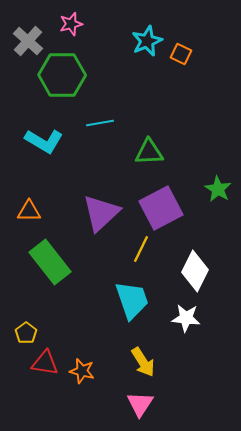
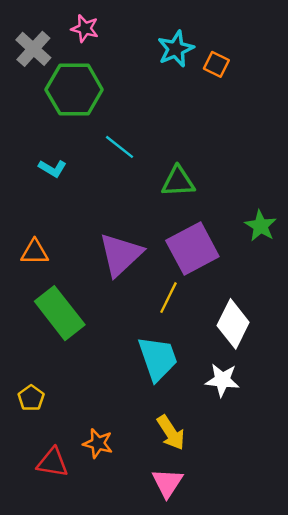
pink star: (71, 24) -> (85, 29), turned 30
cyan line: (100, 123) -> (119, 147), turned 48
cyan L-shape: (44, 141) -> (53, 168), size x0.6
red triangle: (45, 363) -> (53, 463), moved

